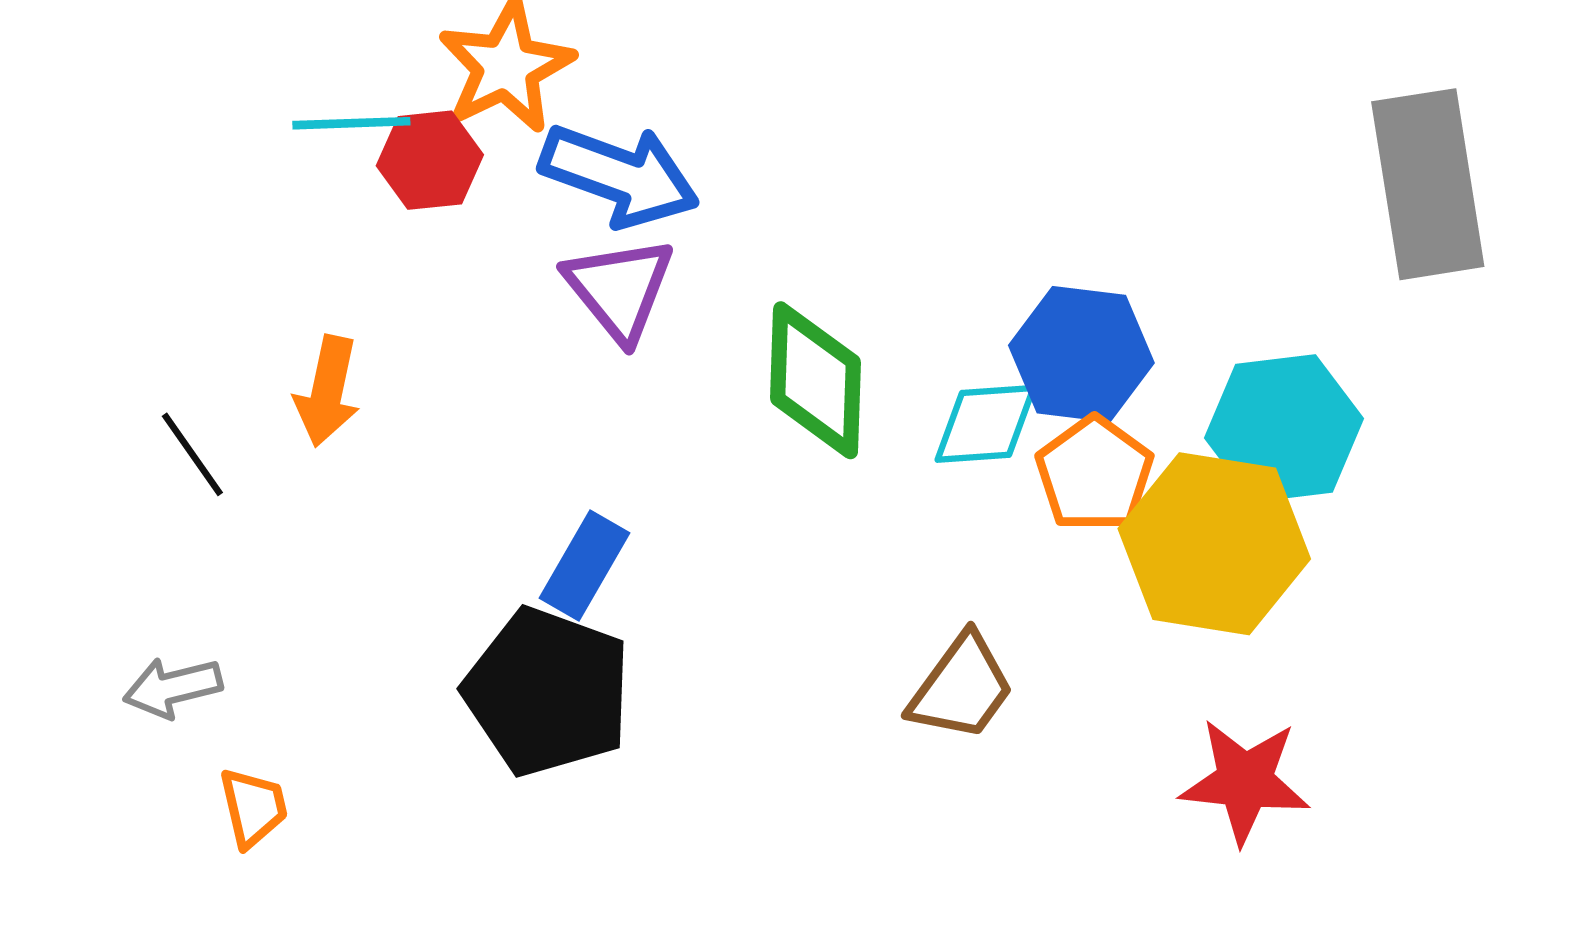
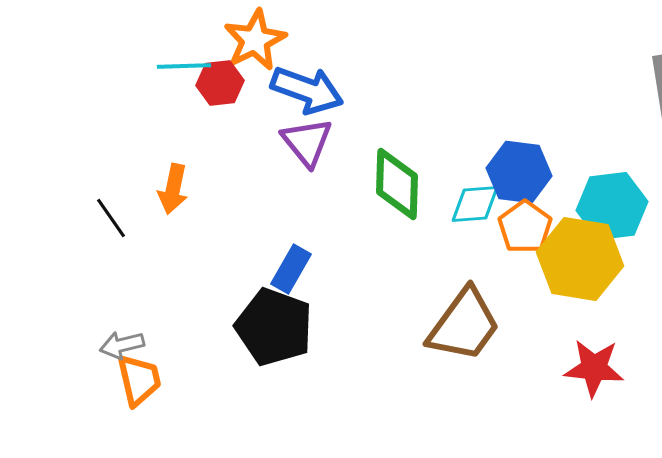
gray arrow: (173, 688) -> (122, 345), moved
brown trapezoid: (962, 688) -> (464, 325), size x1.5
orange trapezoid: (253, 807) -> (139, 380), size x1.4

